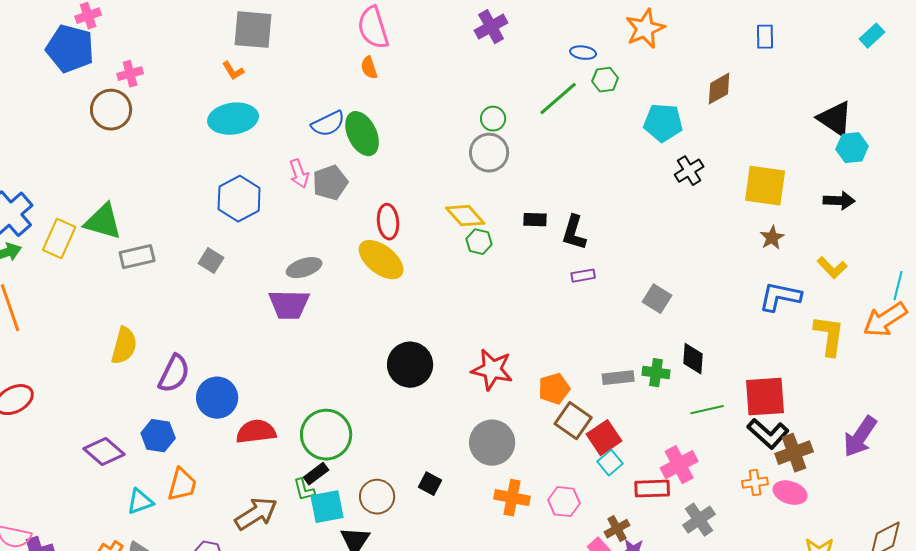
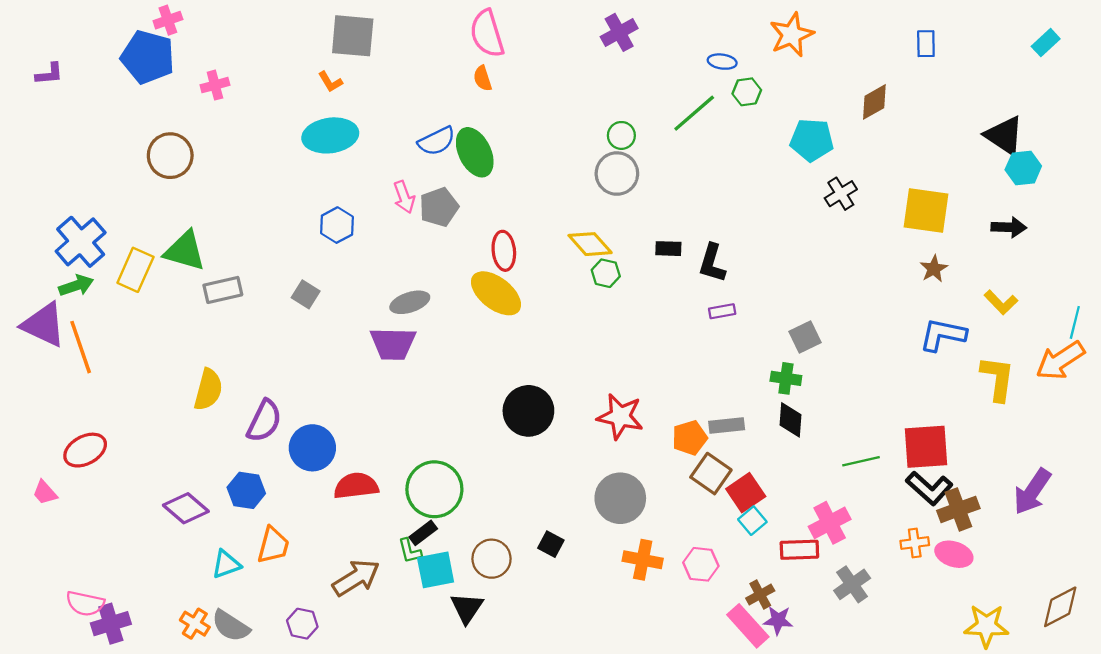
brown circle: (111, 110) -> (170, 156), moved
blue hexagon: (239, 199) -> (337, 225), size x0.7
gray square: (657, 299) -> (805, 337), turned 32
black diamond: (693, 359) -> (790, 420), moved
green cross: (656, 373) -> (786, 378), moved
gray rectangle: (618, 378) -> (727, 425), moved

